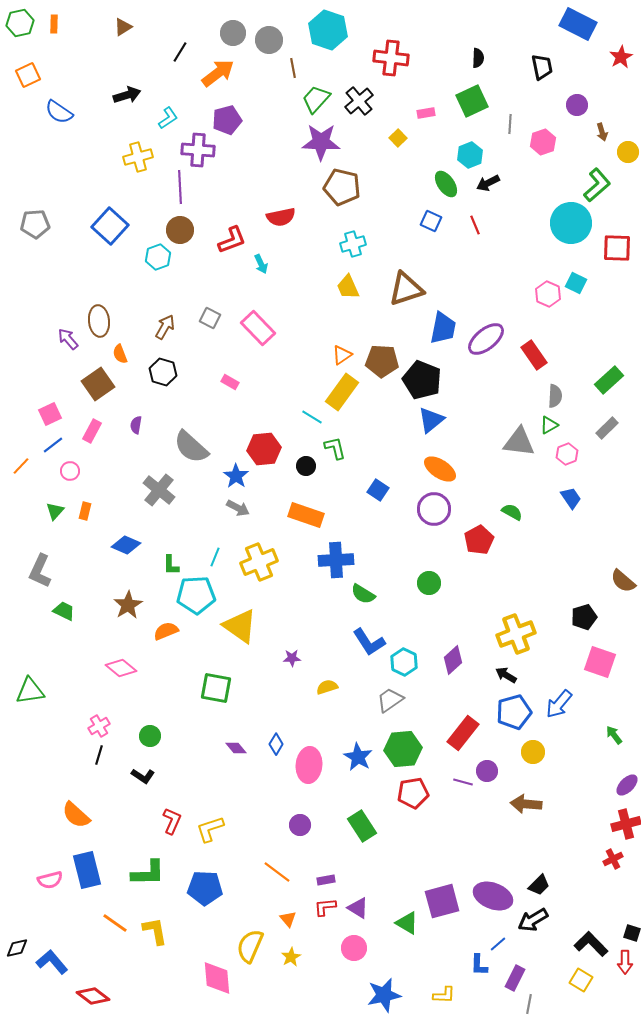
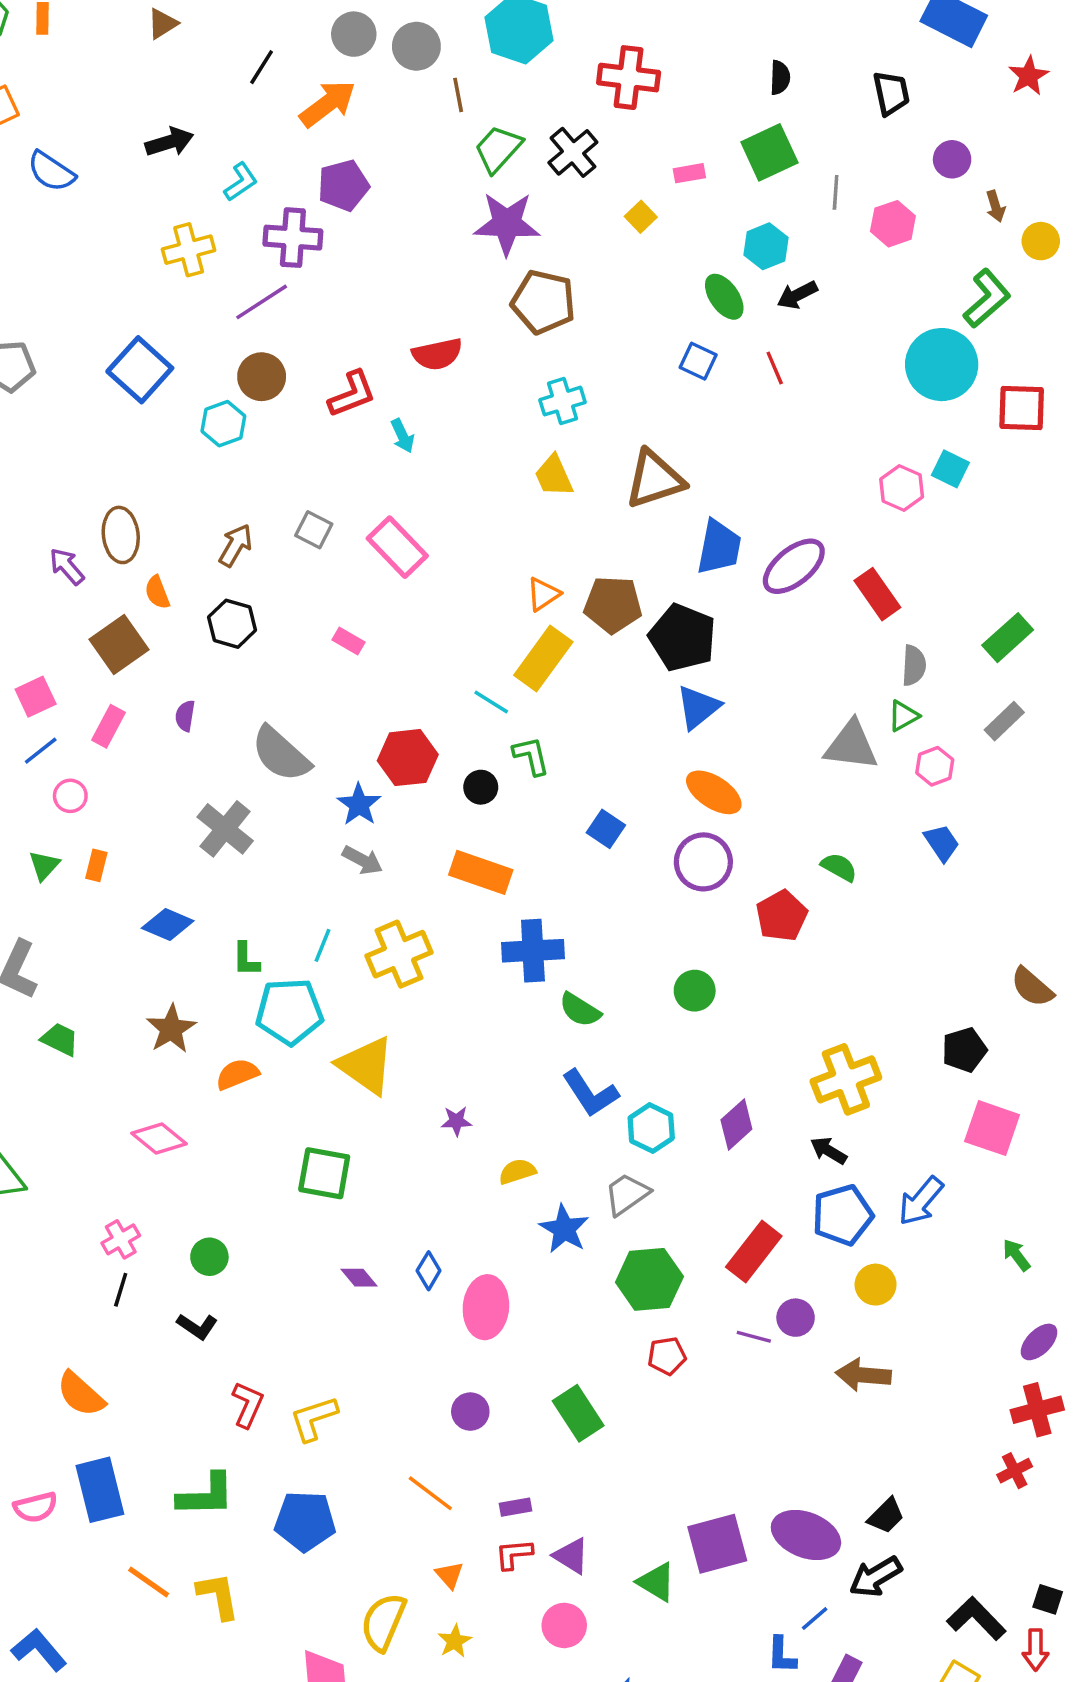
purple line: (180, 187) -> (262, 302), turned 60
blue star: (358, 757) -> (564, 1229), moved
red pentagon: (413, 793) -> (667, 1356), size x0.7

